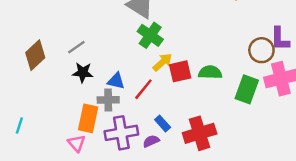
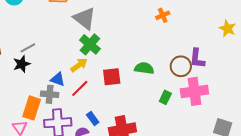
yellow arrow: (162, 62) -> (79, 65), moved
green semicircle: (210, 72) -> (144, 68), moved
black star: (83, 73) -> (22, 64), moved, turned -30
green rectangle: (247, 89) -> (165, 97), size x0.6

